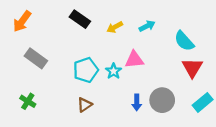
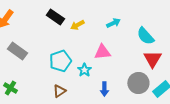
yellow arrow: (115, 27) -> (77, 25), moved
cyan star: (114, 71) -> (84, 70), moved
gray circle: (162, 100) -> (138, 83), moved

